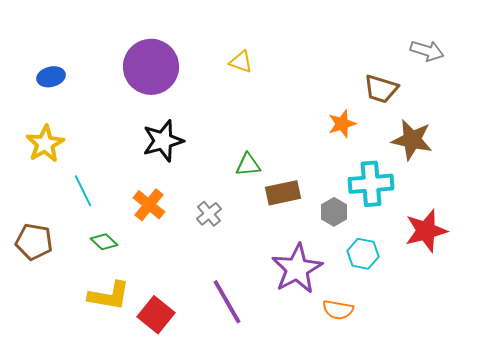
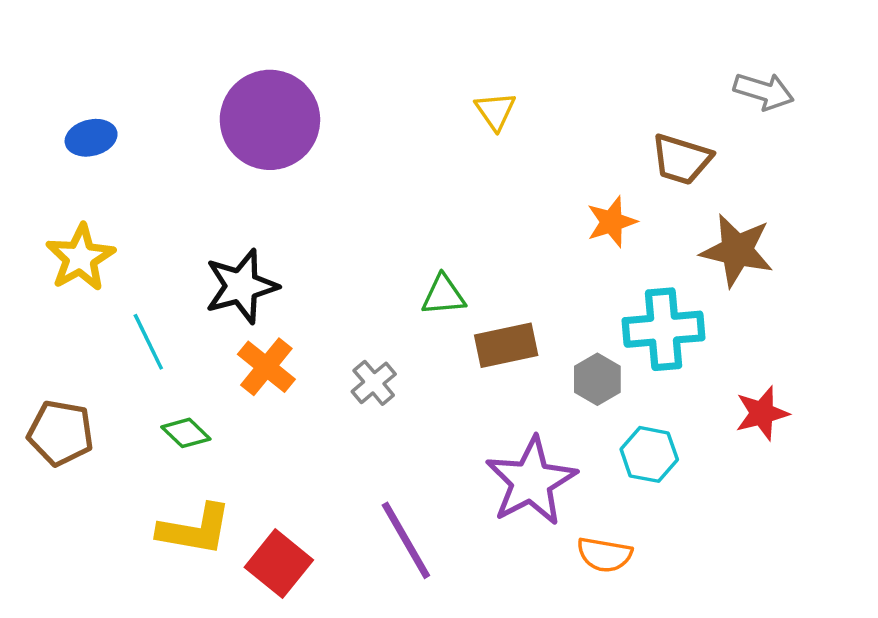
yellow triangle: (241, 62) -> (495, 111), moved, turned 35
black star: (163, 141) -> (241, 286), moved
red star: (426, 231) -> (762, 413), size x0.7

